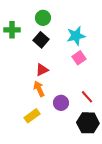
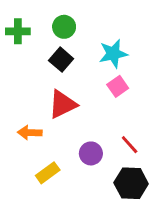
green cross: (12, 30) -> (18, 31), moved
red triangle: (42, 70) -> (63, 104), size x1.5
orange arrow: (39, 89) -> (30, 133), moved, turned -63

